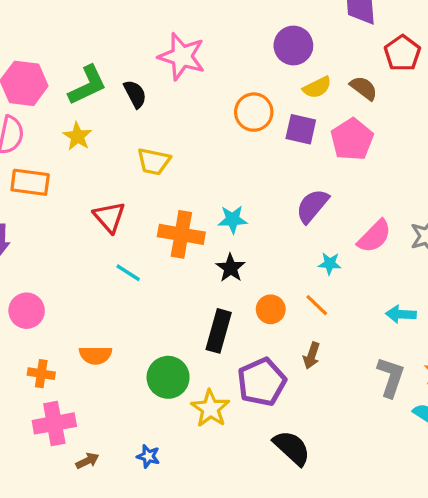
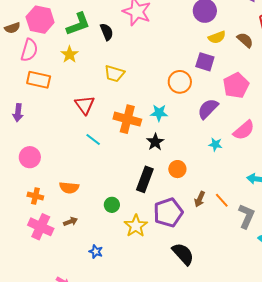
orange circle: (254, 112) -> (180, 82), moved
pink pentagon: (352, 139) -> (236, 86), moved
orange line: (317, 305) -> (222, 200), moved
green circle: (168, 377) -> (112, 205), size x0.6
pink cross: (54, 423) -> (41, 227), turned 30
brown arrow: (87, 461) -> (71, 222), moved

